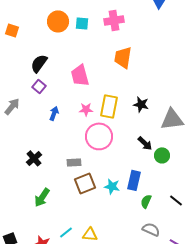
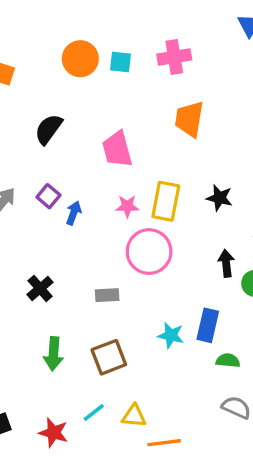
purple square: (39, 86) -> (48, 196), moved
black arrow: (145, 143) -> (226, 263), turned -140
brown square: (85, 183) -> (109, 357), moved
green arrow: (42, 197) -> (53, 354), turned -30
green semicircle: (146, 201) -> (228, 361), turned 72

